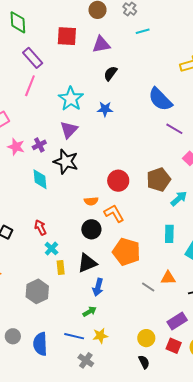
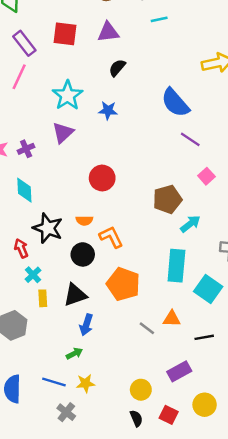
red square: (67, 36) -> (65, 34), moved
black star: (66, 162) -> (48, 228), moved
red circle: (118, 181) -> (102, 178), moved
cyan rectangle: (169, 234) -> (176, 266), size x1.5
red square: (174, 346) -> (169, 415), moved

